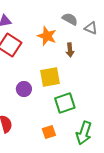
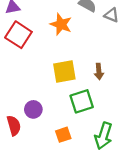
brown arrow: (70, 50) -> (99, 71), moved
purple circle: (24, 89) -> (33, 109), moved

